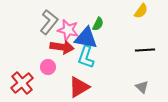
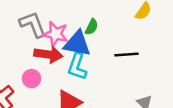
gray L-shape: (49, 22) -> (33, 24), turned -60
black line: (145, 50) -> (126, 55), moved

